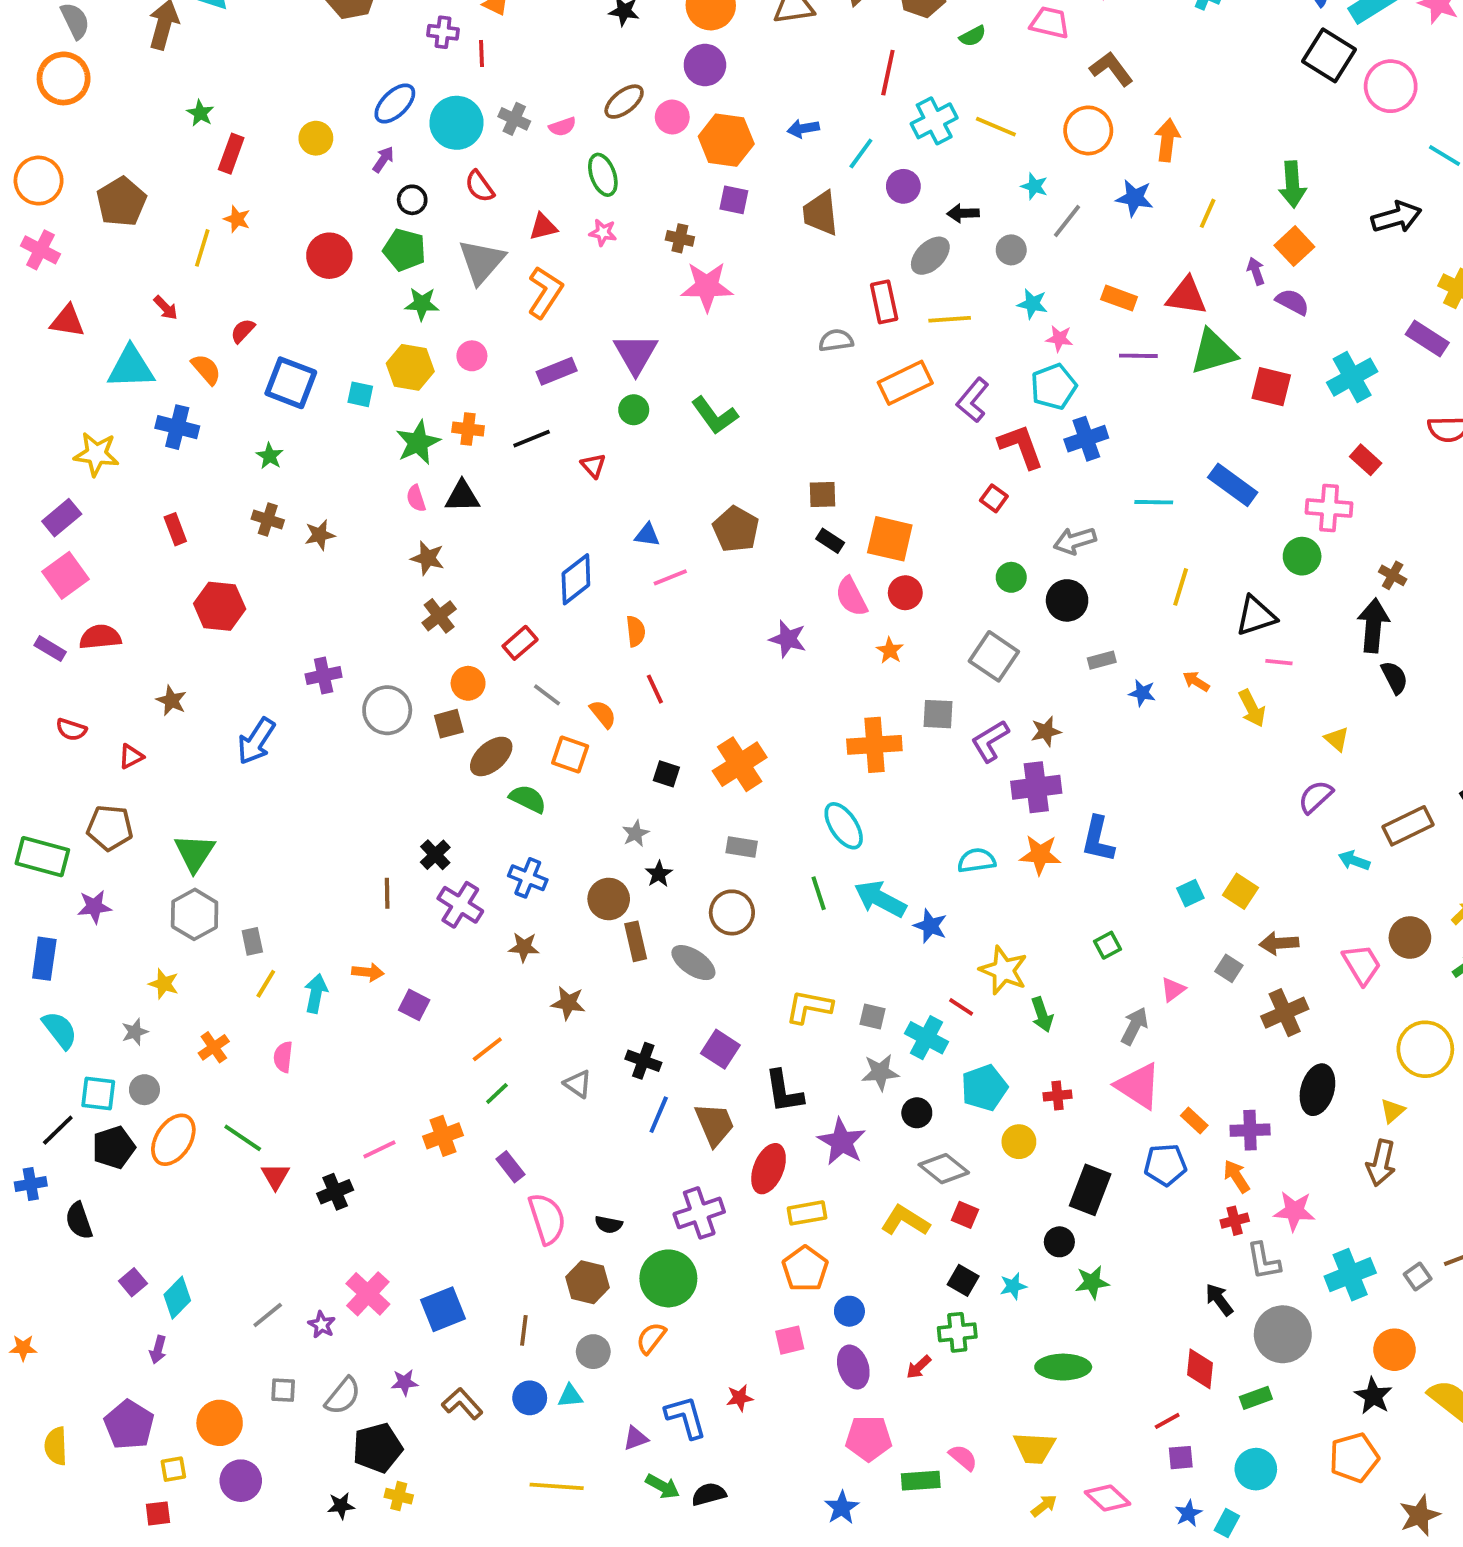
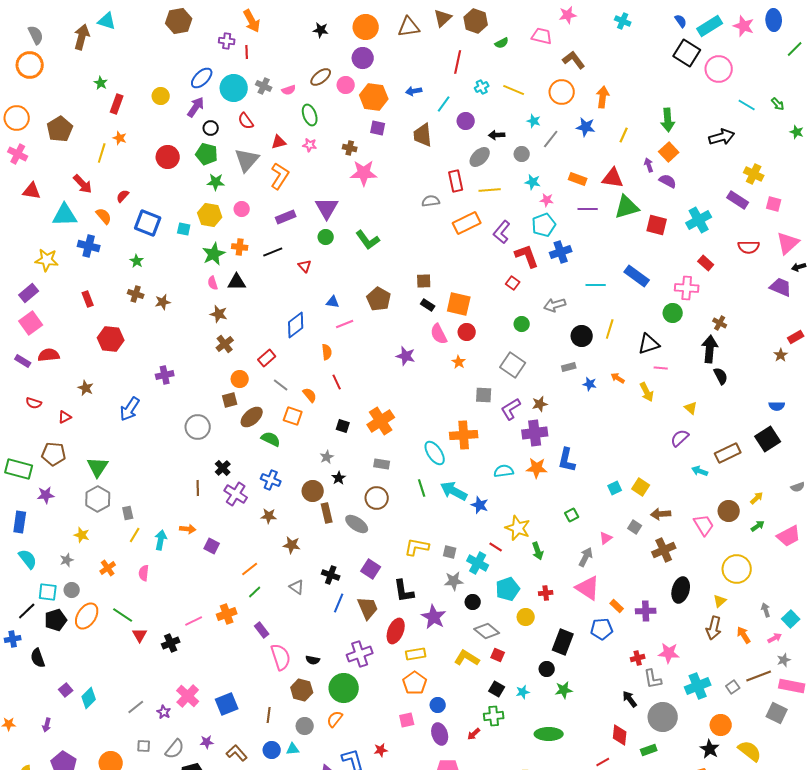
cyan cross: (934, 121) -> (482, 87), size x0.6
purple arrow: (383, 159) -> (196, 107), size x1.5
red arrow: (166, 308) -> (83, 184), size x1.5
black circle: (1067, 600) -> (582, 336), moved
gray circle: (387, 710) -> (198, 427), moved
orange cross: (874, 745) -> (464, 435), moved
orange arrow: (1237, 1176) -> (744, 635), moved
purple arrow: (158, 1350) -> (47, 725), moved

